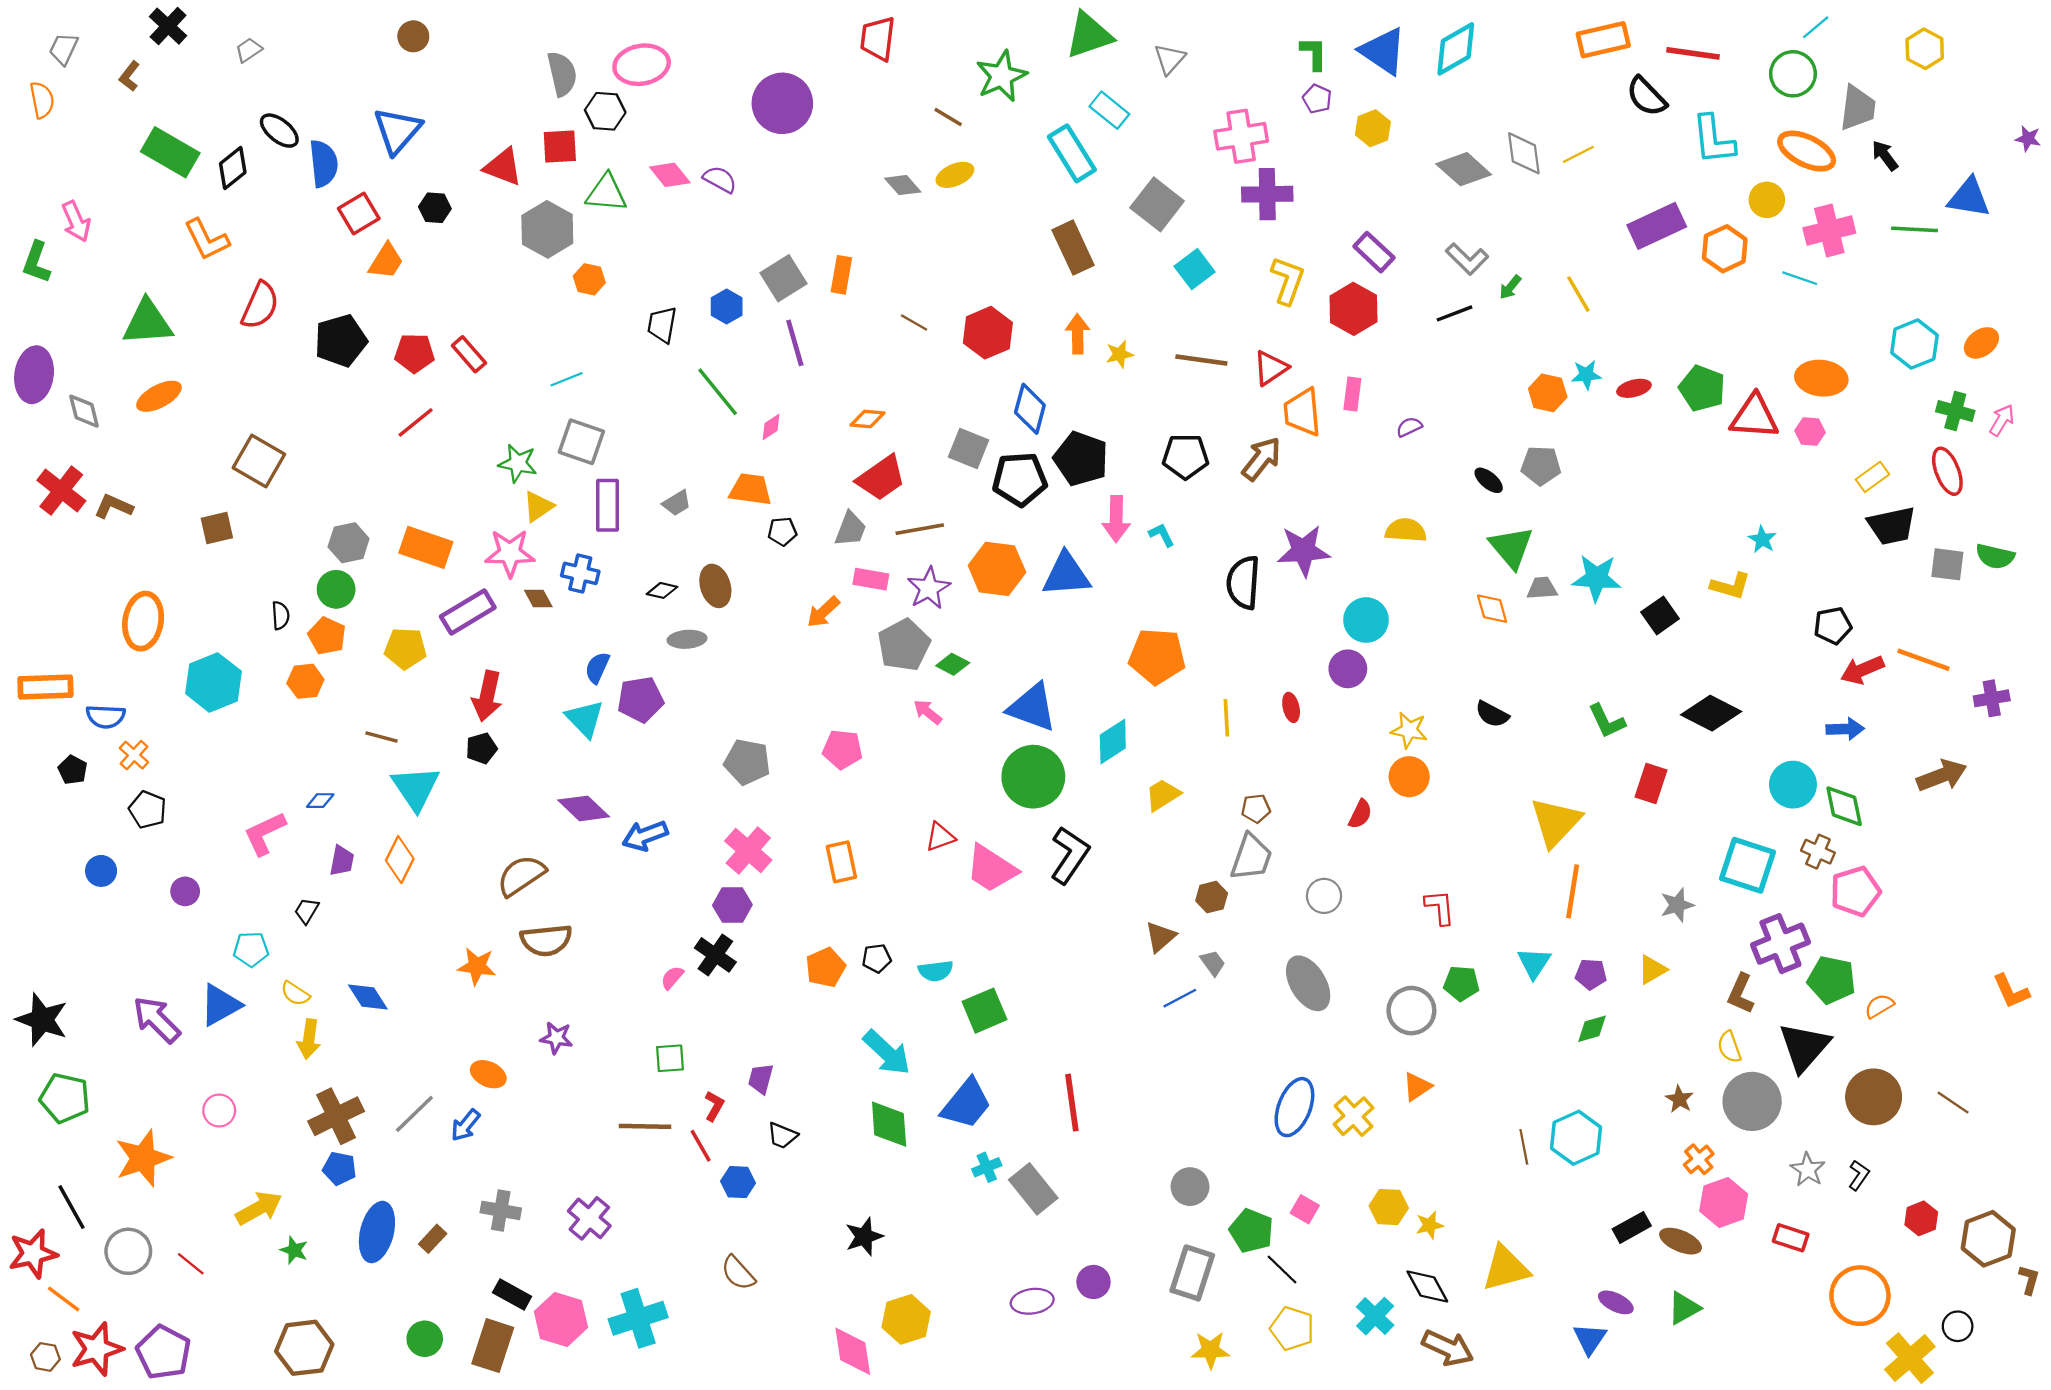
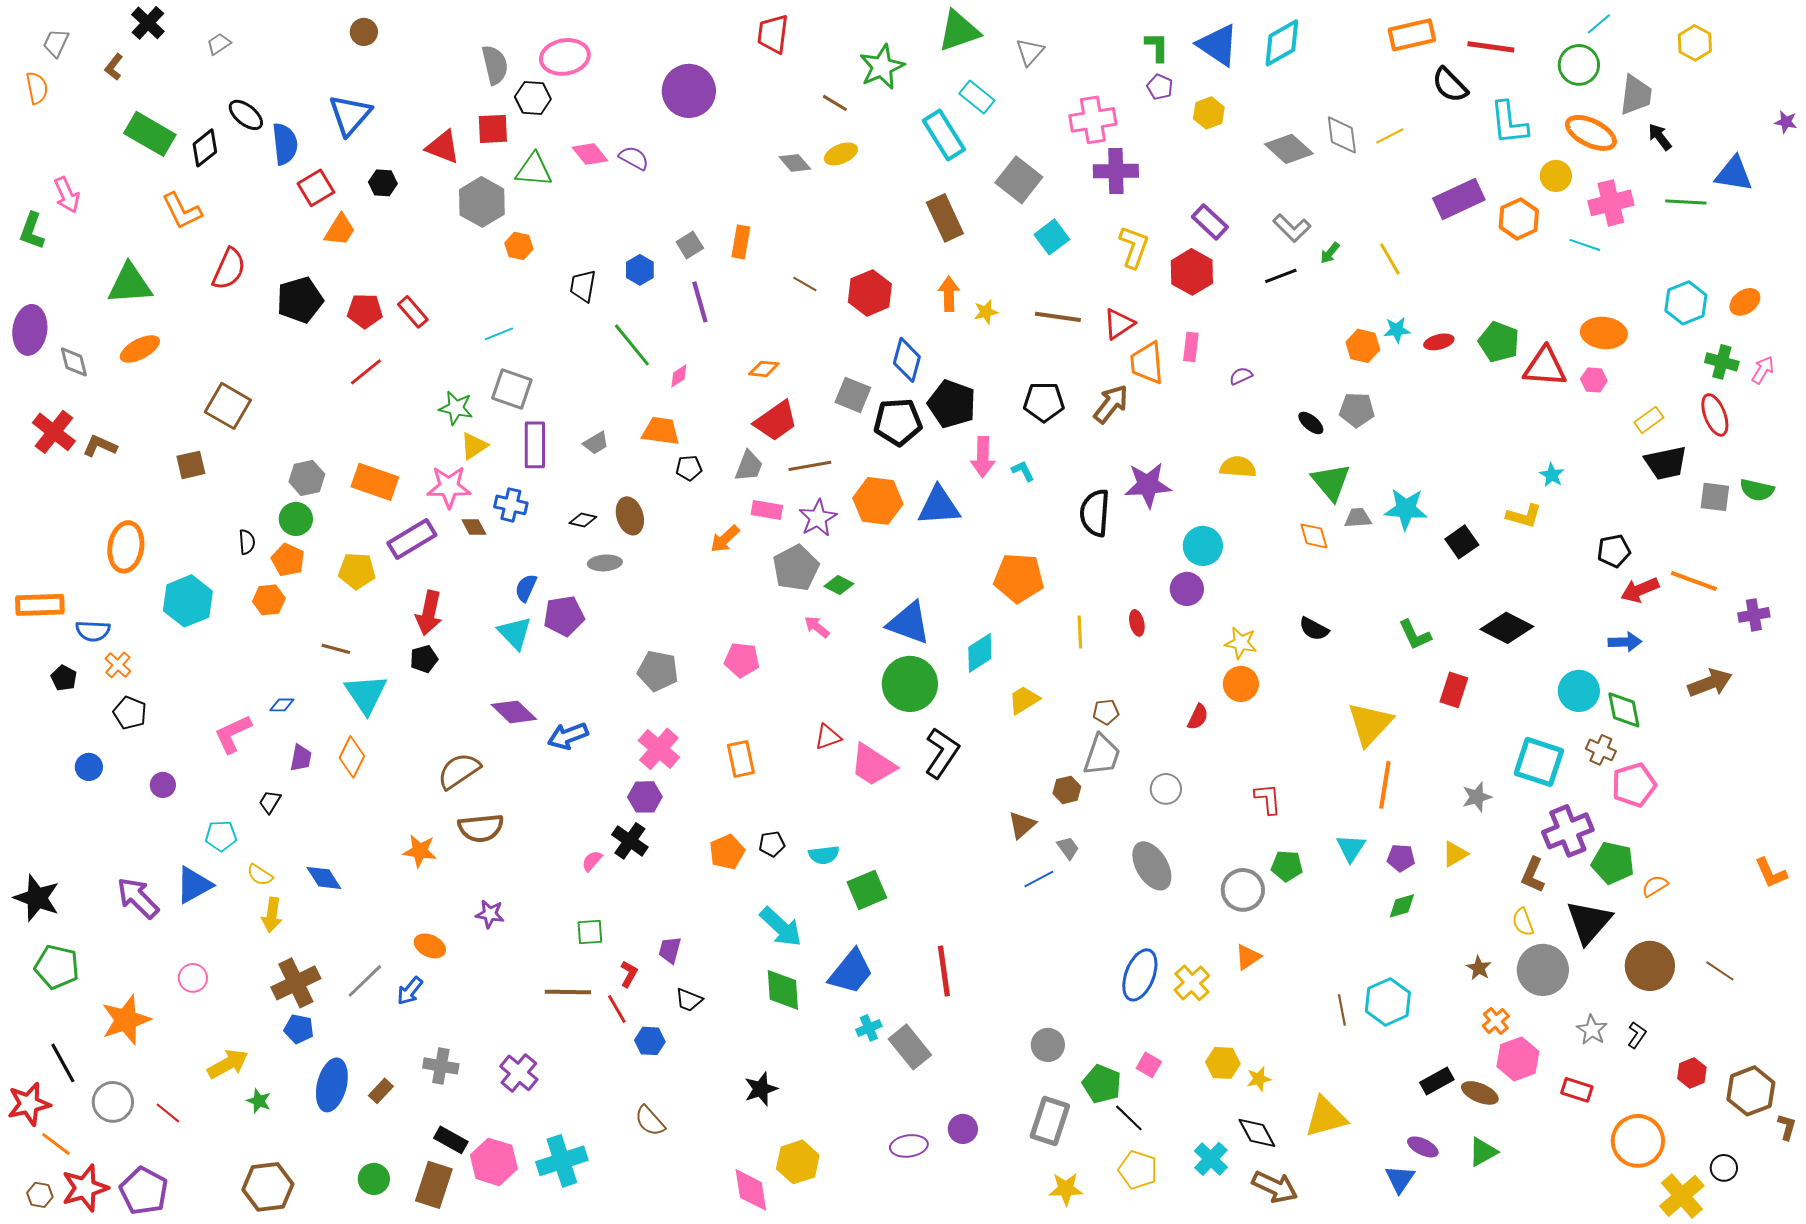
gray square: (783, 278) -> (690, 245), size x0.7

